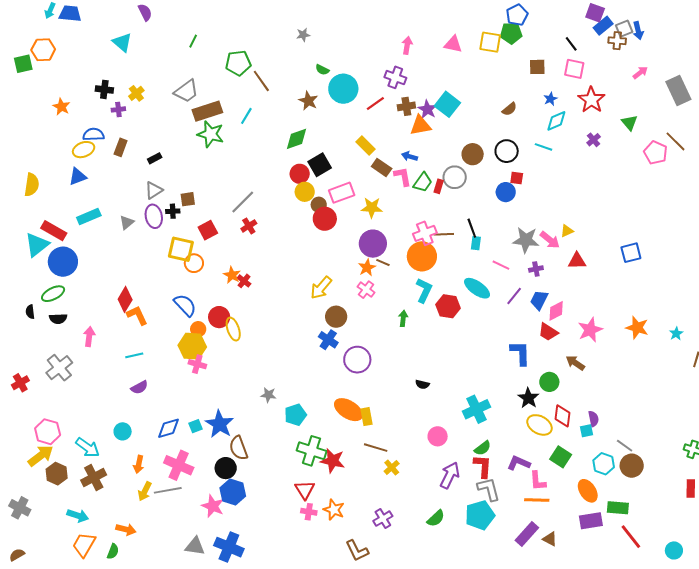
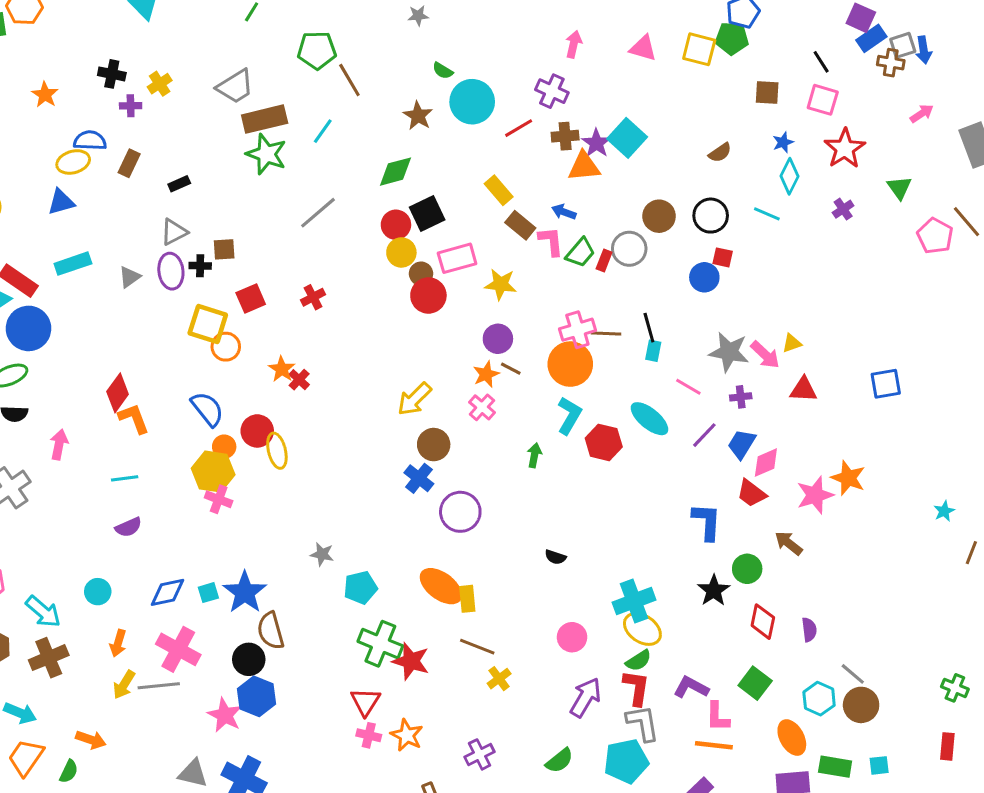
cyan diamond: (556, 121) -> (789, 176), turned -45
gray line: (243, 202) -> (318, 213), moved
purple circle: (373, 244) -> (498, 339), size x0.7
orange star: (637, 328) -> (848, 478), moved
yellow ellipse: (540, 425) -> (642, 629), moved
cyan square: (587, 431) -> (879, 765), moved

